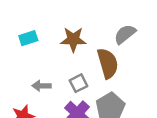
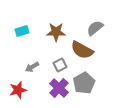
brown semicircle: (108, 63) -> (82, 50), turned 135
gray arrow: (41, 86) -> (32, 67), turned -32

